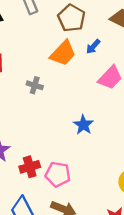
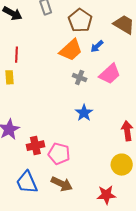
gray cross: (35, 85) -> (80, 78), moved

